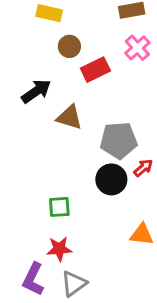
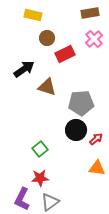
red arrow: (143, 168) -> (96, 139), moved
green square: (59, 207) -> (40, 149), turned -35

